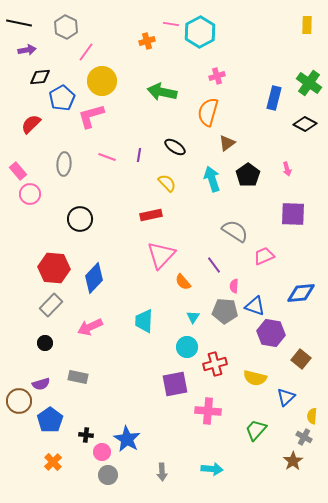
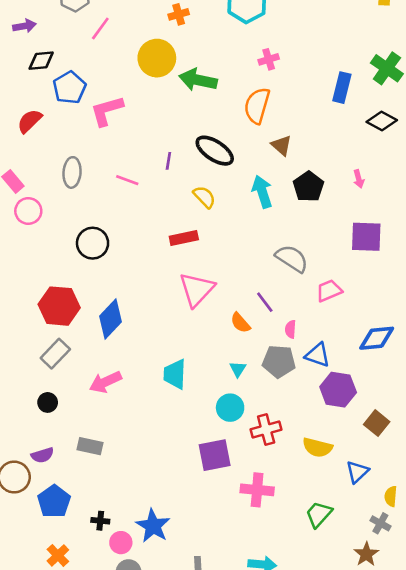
yellow circle: (102, 81) -> (157, 58), moved
brown triangle: (227, 143) -> (282, 145), turned -42
black ellipse: (175, 147) -> (215, 151), size x1.4
pink line: (107, 157) -> (127, 180), moved
orange semicircle: (183, 282) -> (240, 323), moved

